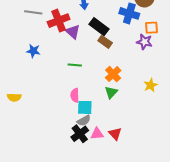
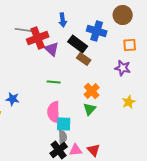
gray line: (33, 12) -> (24, 30), moved
blue cross: (129, 13) -> (97, 31), moved
purple star: (144, 42) -> (123, 68), moved
blue star: (33, 51) -> (13, 99), moved
pink semicircle: (75, 95) -> (54, 112), size x1.5
gray semicircle: (84, 121) -> (63, 137), turned -64

